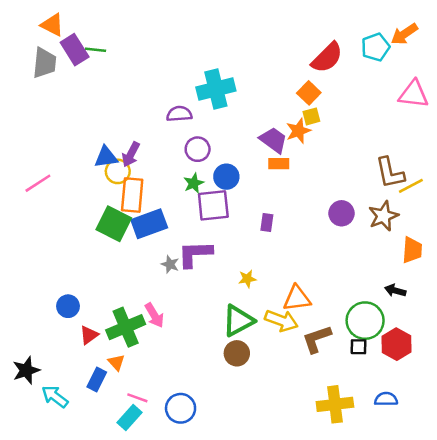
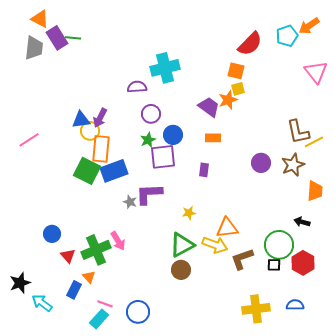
orange square: (309, 93) -> (236, 71), turned -30
pink triangle: (413, 94) -> (316, 72), turned 45
orange rectangle: (279, 164) -> (213, 138), moved
red triangle: (89, 335) -> (68, 256), turned -35

